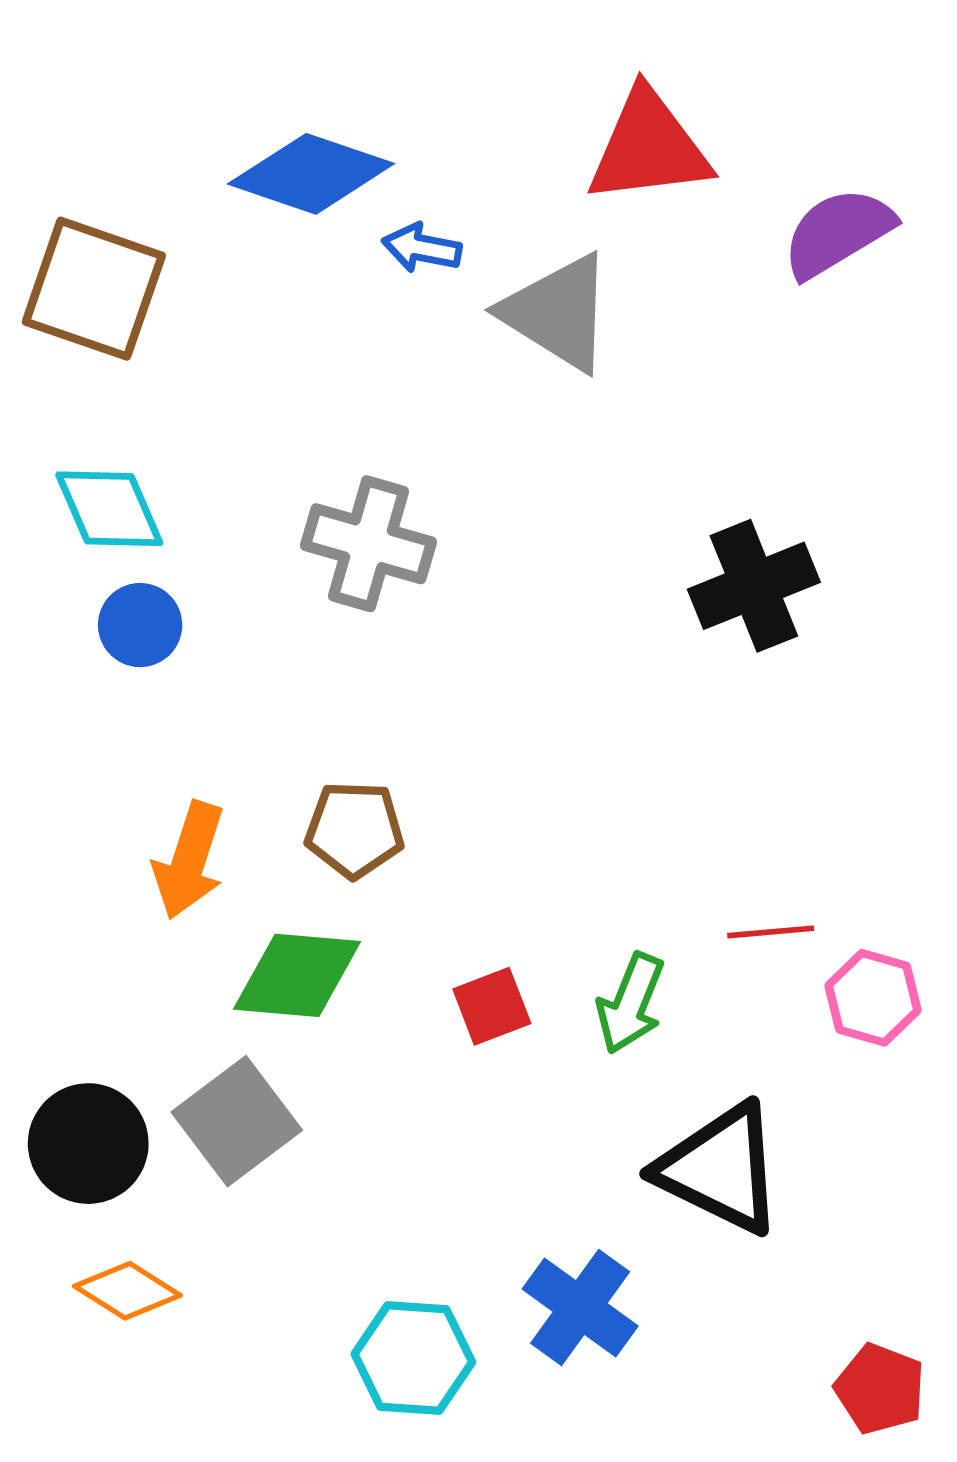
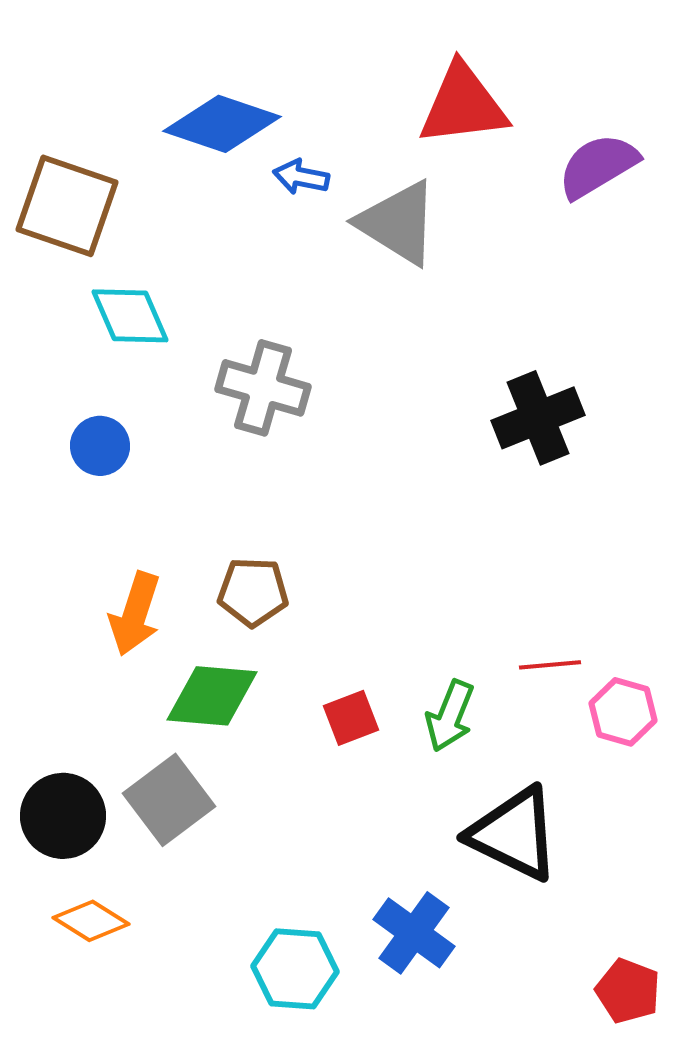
cyan diamond: (109, 509) -> (130, 316), moved

